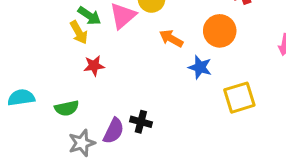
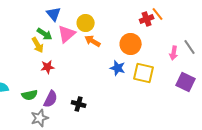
orange arrow: (171, 38) -> (93, 41), moved
yellow square: (239, 98) -> (144, 73), moved, turned 30
purple semicircle: (114, 131) -> (51, 99), moved

